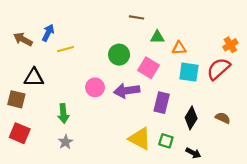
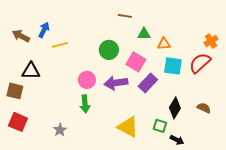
purple rectangle: (162, 103) -> (148, 83), moved, turned 30
green arrow: (63, 114) -> (85, 104), moved
green square: (166, 141) -> (160, 126), moved

